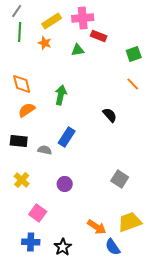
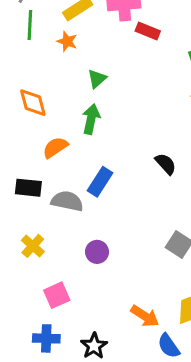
green triangle: (78, 50) -> (97, 79), moved, turned -32
orange semicircle: (27, 110) -> (55, 147), moved
black semicircle: (110, 115) -> (166, 164), moved
gray semicircle: (45, 150) -> (67, 201), size x1.5
pink square: (38, 213) -> (57, 295), turned 30

